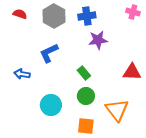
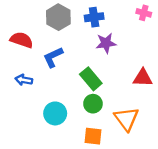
red semicircle: (20, 14) -> (22, 40), moved, size x1.5
green rectangle: (84, 73) -> (91, 79), size x1.5

